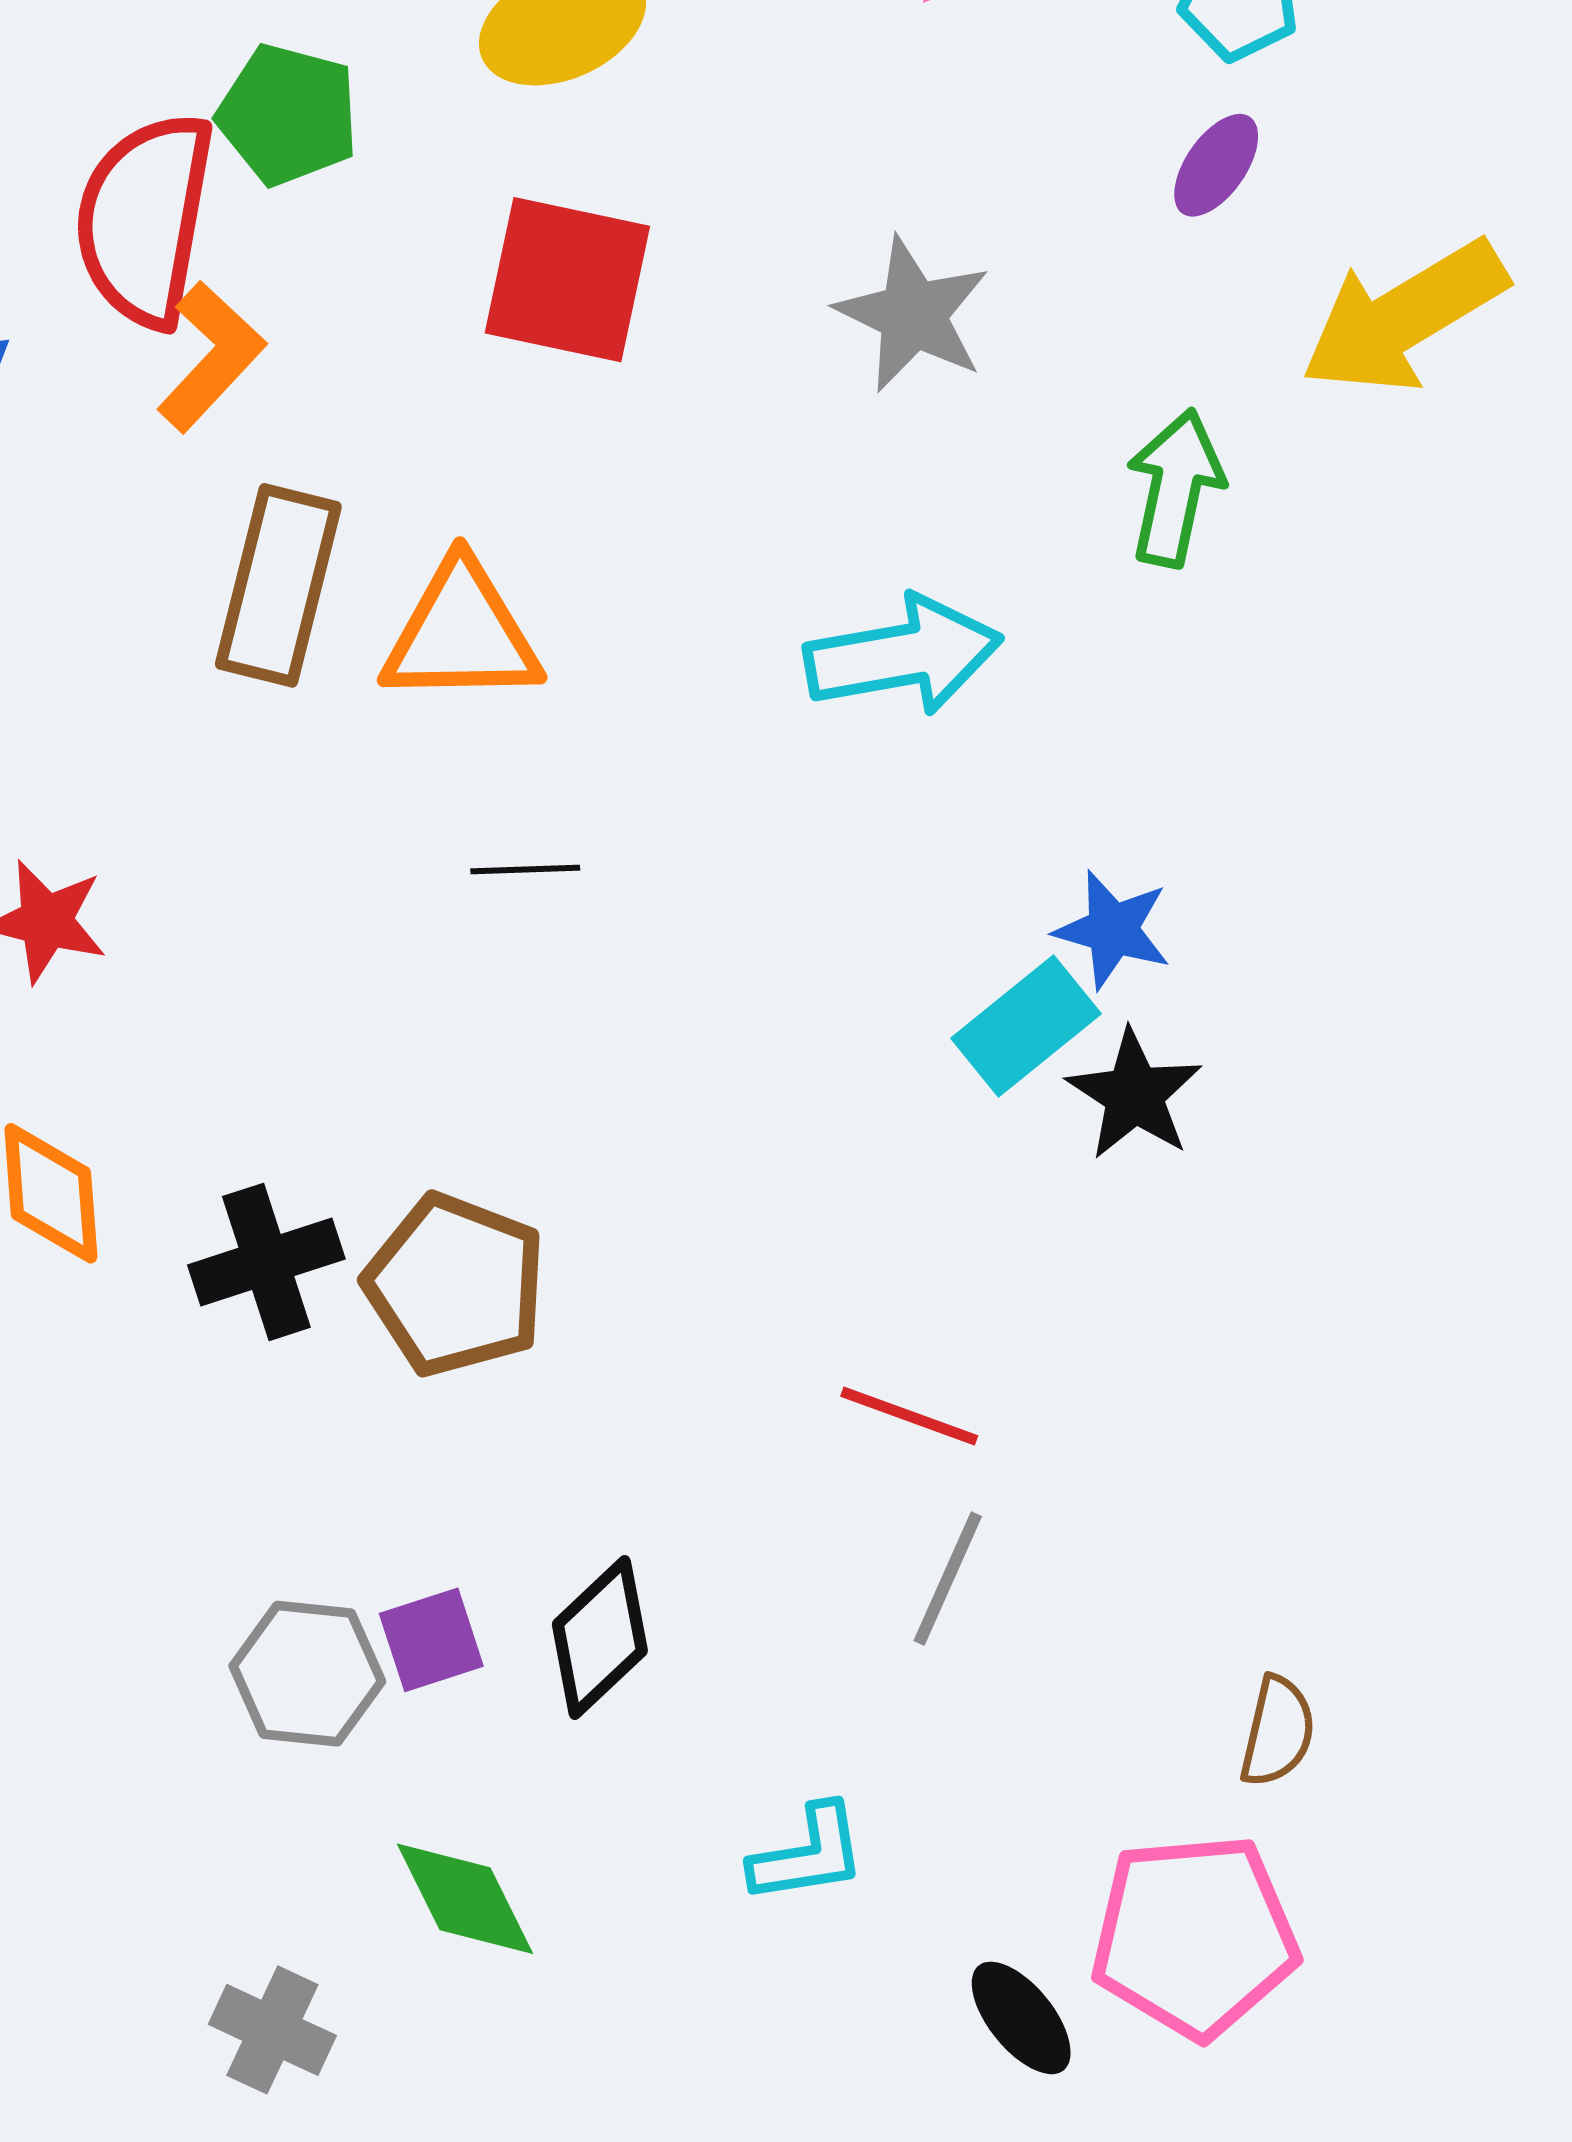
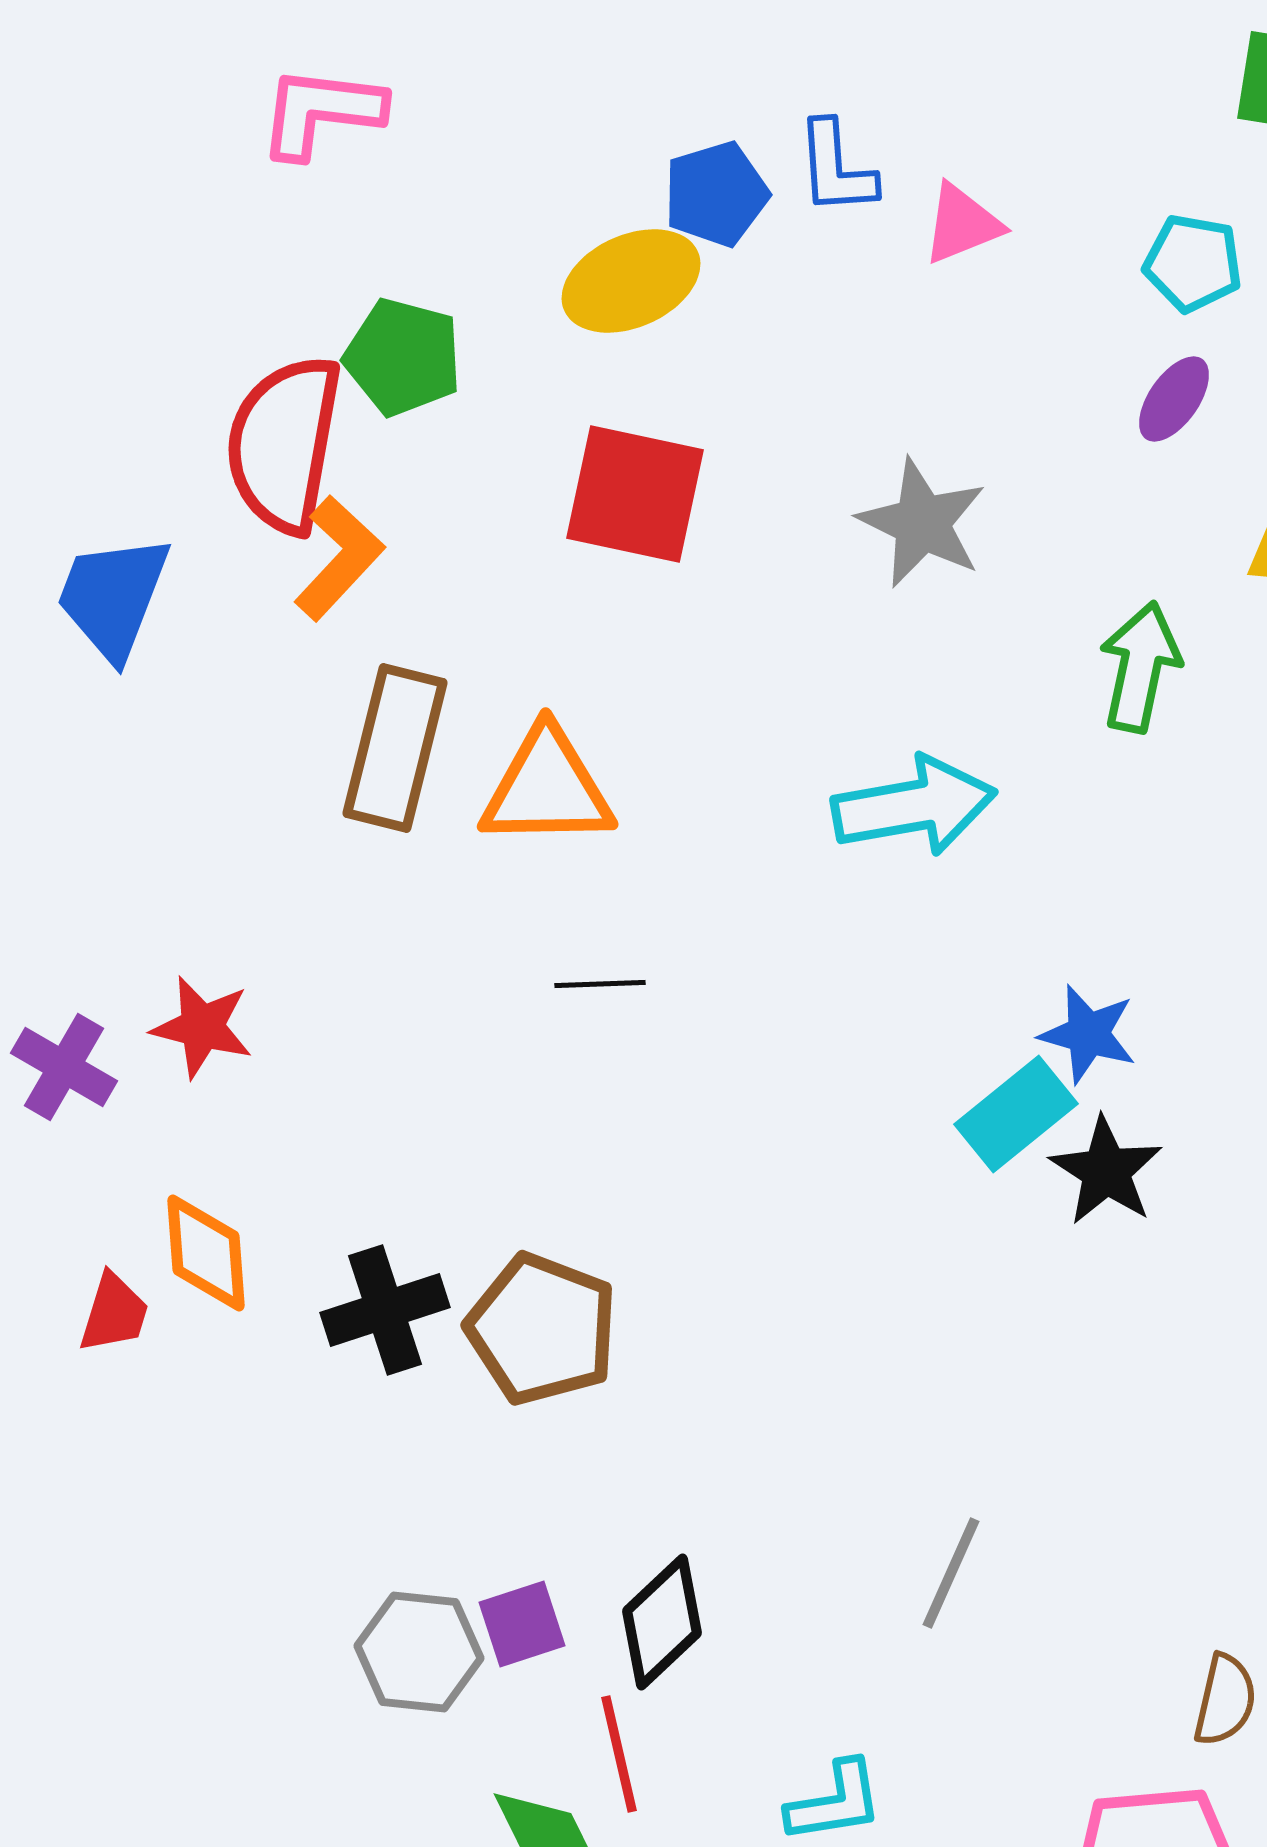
red line: (909, 1416) -> (619, 1754), moved, turned 57

